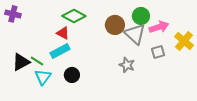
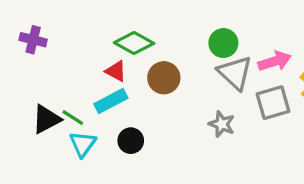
green circle: (141, 16) -> (223, 43), moved
brown circle: (115, 25) -> (164, 78), moved
gray square: (158, 52) -> (273, 103), size x1.5

